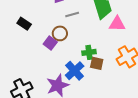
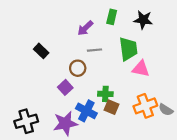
purple square: (50, 43) -> (65, 87), moved
blue cross: (75, 71) -> (86, 111), turned -30

